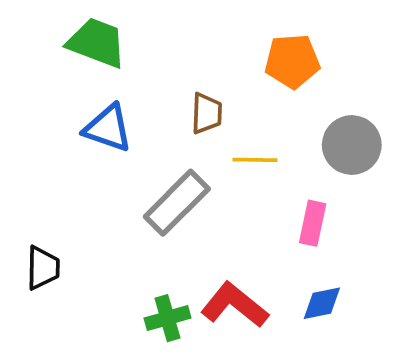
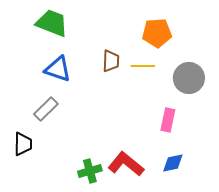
yellow line: (255, 160) -> (143, 66), moved
gray rectangle: (177, 203) -> (46, 109), moved, size x0.7

